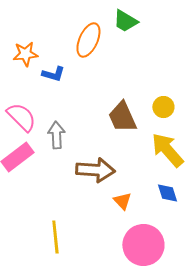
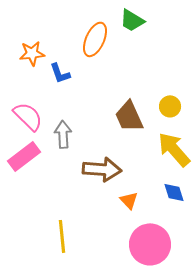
blue L-shape: (53, 74) -> (60, 73), turned 55

